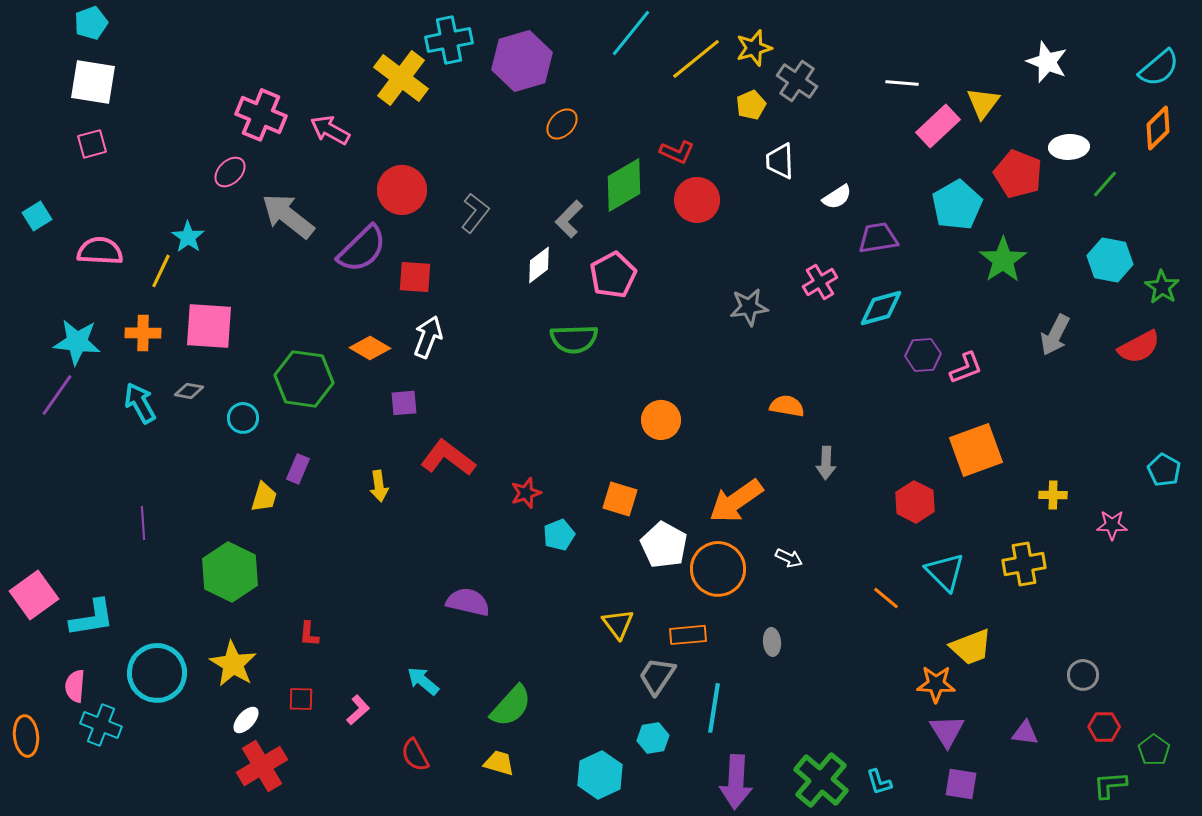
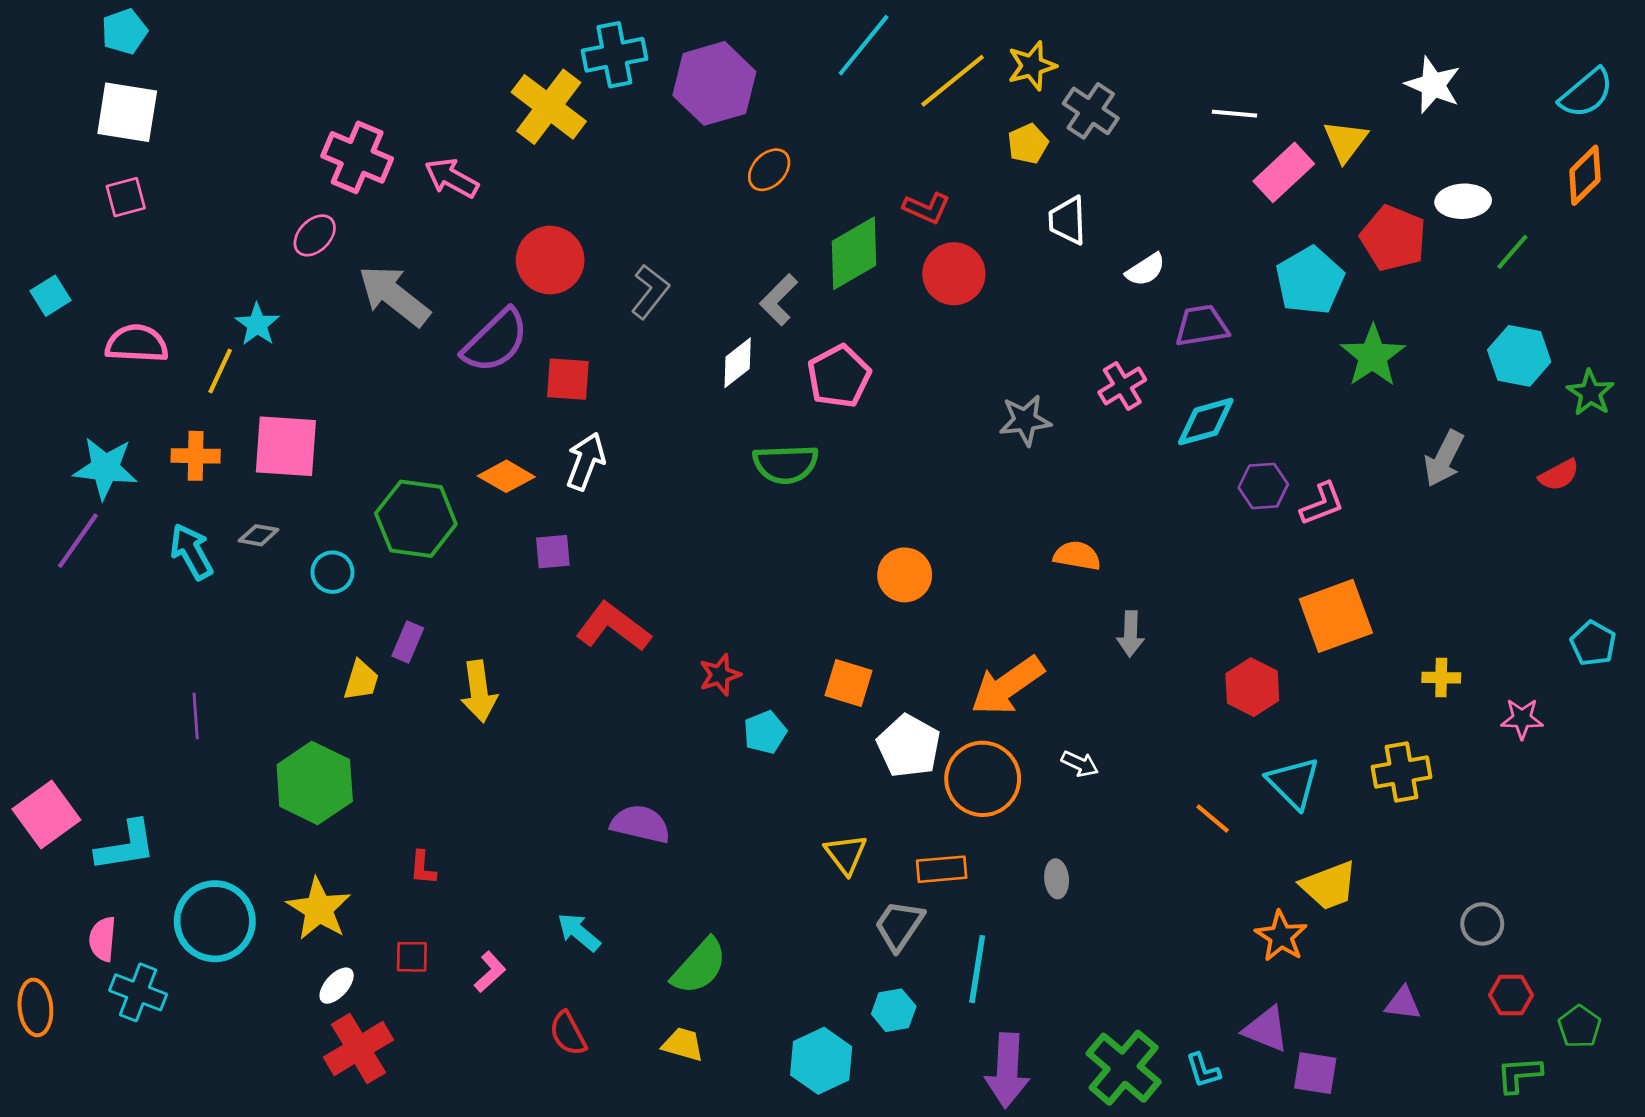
red semicircle: (1139, 347) -> (1559, 475), size x0.7
yellow arrow: (379, 486) -> (479, 691), moved, size x1.4
orange star: (936, 684) -> (1281, 936), turned 30
purple triangle: (947, 731) -> (1266, 1029), moved, turned -36

